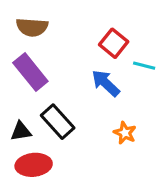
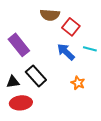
brown semicircle: (32, 27) -> (50, 15), moved
cyan line: (144, 66) -> (90, 49), moved

